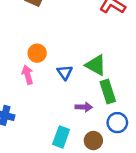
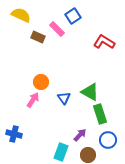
pink arrow: (28, 75) -> (33, 100), turned 49
purple arrow: (84, 107) -> (80, 135), moved, turned -48

